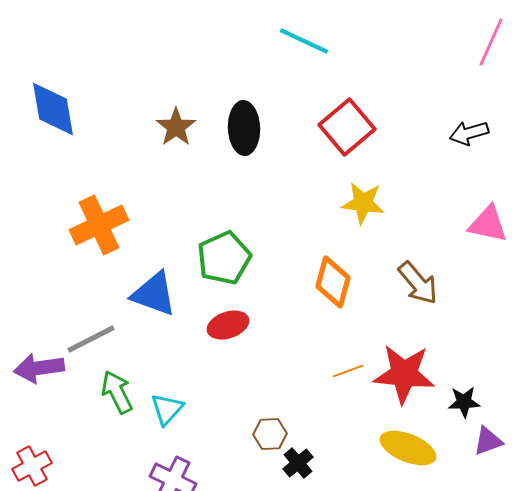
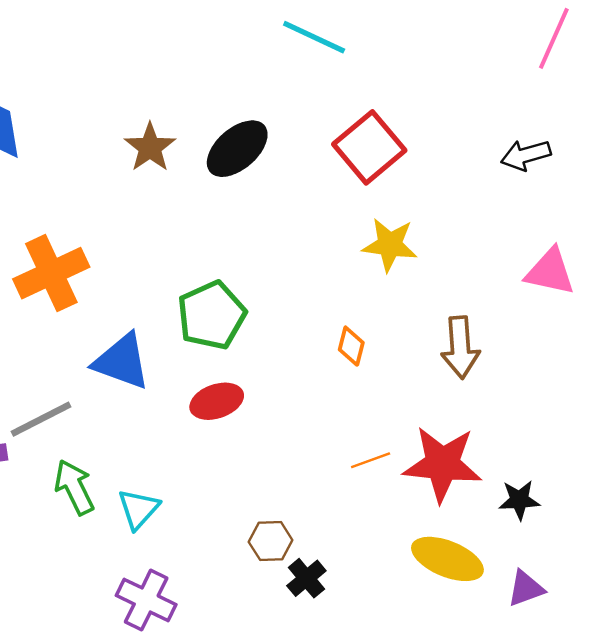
black ellipse: (244, 128) -> (237, 149), turned 51
orange diamond: (333, 282) -> (351, 346), size x0.6
brown arrow: (418, 283) -> (460, 347), turned 36
purple triangle: (488, 441) -> (526, 588), moved

